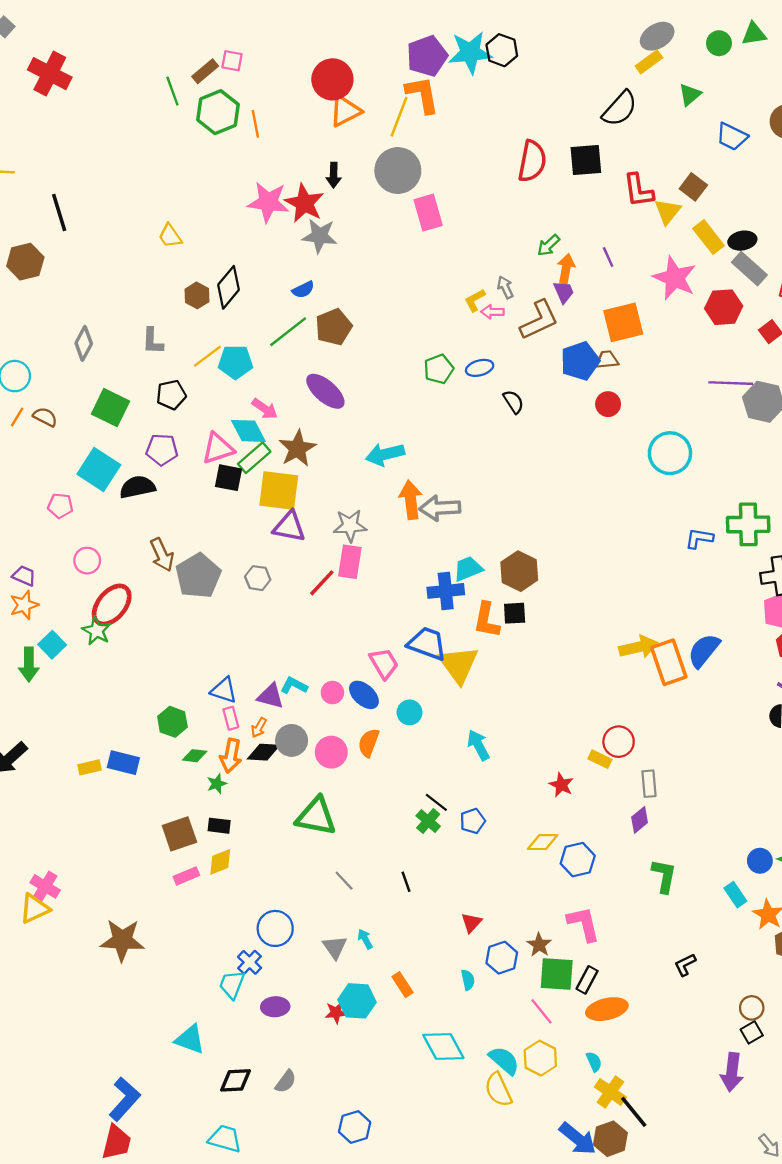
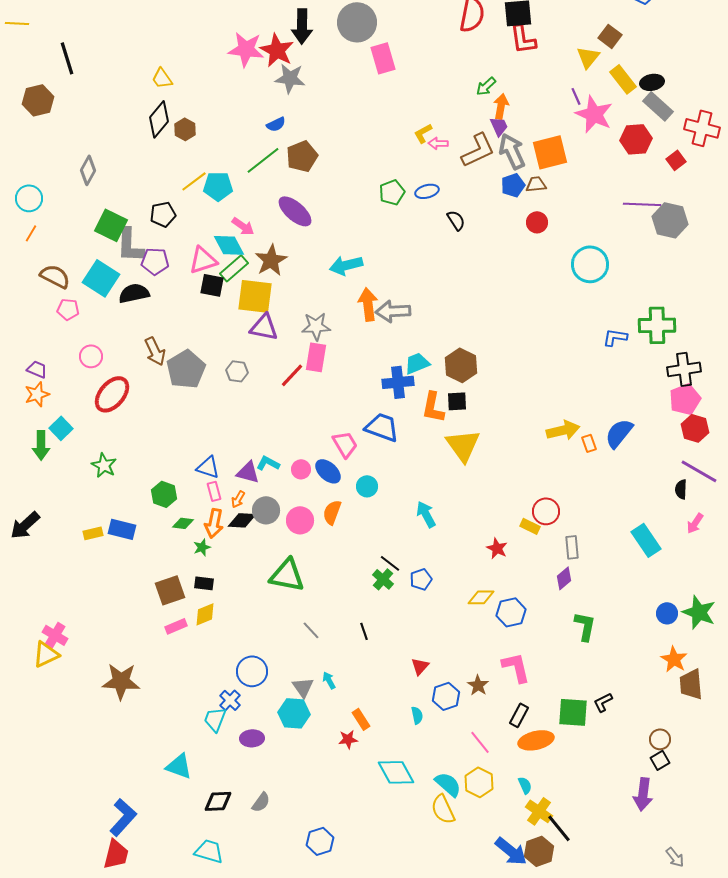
black arrow: (334, 175) -> (302, 26), size x1.6
red L-shape: (638, 190) -> (523, 39), moved
purple line: (608, 257) -> (576, 96), moved
black diamond: (228, 287) -> (159, 119), moved
gray arrow: (505, 287) -> (512, 151), moved, size x1.8
gray L-shape: (153, 341) -> (130, 245), moved, size x1.5
blue pentagon: (580, 361) -> (513, 185), size x0.7
brown semicircle: (45, 417) -> (55, 276), moved, size x1.4
green star: (97, 631) -> (104, 465), moved
orange rectangle: (669, 662) -> (589, 443), size x0.5
yellow triangle: (459, 665) -> (463, 445), moved
cyan rectangle: (735, 895) -> (646, 540), moved, size x1.5
green square: (557, 974) -> (573, 712), moved
cyan hexagon: (357, 1001) -> (294, 713), moved
red star: (336, 1013) -> (348, 739), moved

